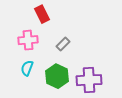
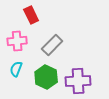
gray rectangle: (63, 44) -> (52, 45), size x1.5

